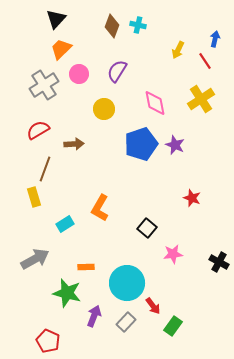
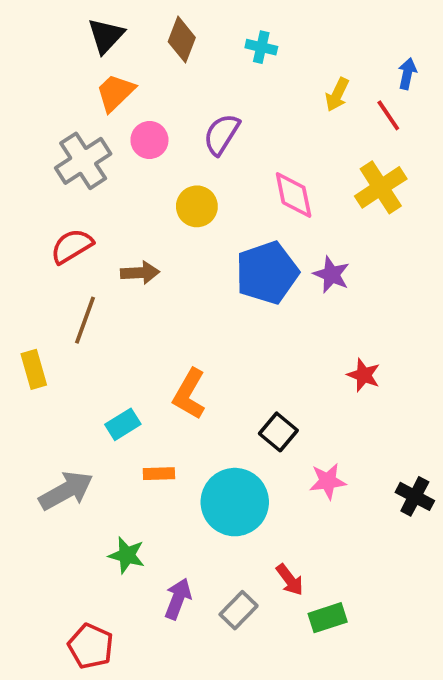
brown diamond: (112, 26) -> (182, 40), moved
yellow rectangle: (34, 197) -> (34, 369), moved
orange rectangle: (86, 267) -> (159, 474), moved
cyan circle: (127, 283) -> (235, 502), moved
green star: (67, 293) -> (127, 555), size x0.7
green rectangle: (173, 326) -> (328, 618), turned 36

